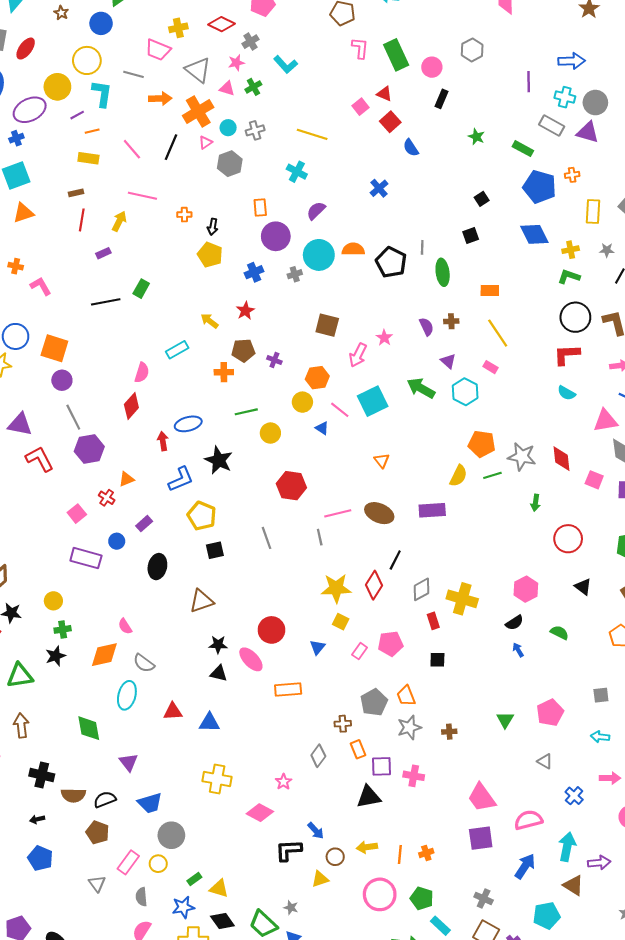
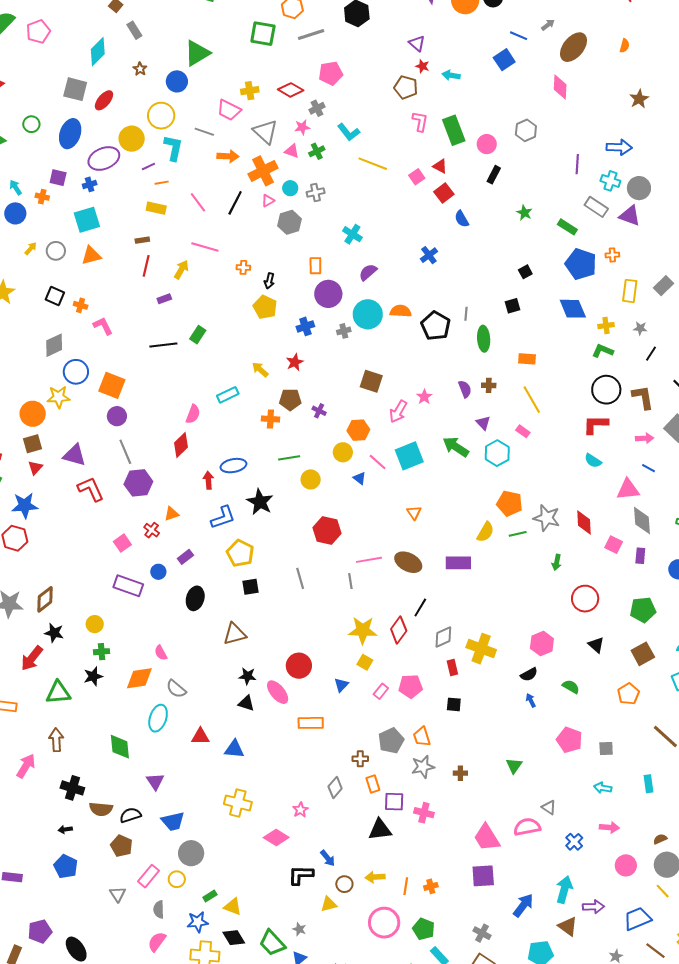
yellow line: (312, 134) -> (373, 164), moved
pink pentagon: (550, 713) -> (569, 740), moved, turned -30
pink semicircle: (528, 820) -> (527, 827), moved

